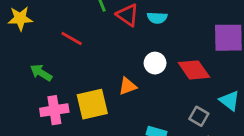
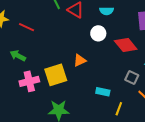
cyan semicircle: (157, 18) -> (107, 11), moved
red line: (72, 38) -> (27, 27), moved
white circle: (155, 63) -> (98, 33), moved

